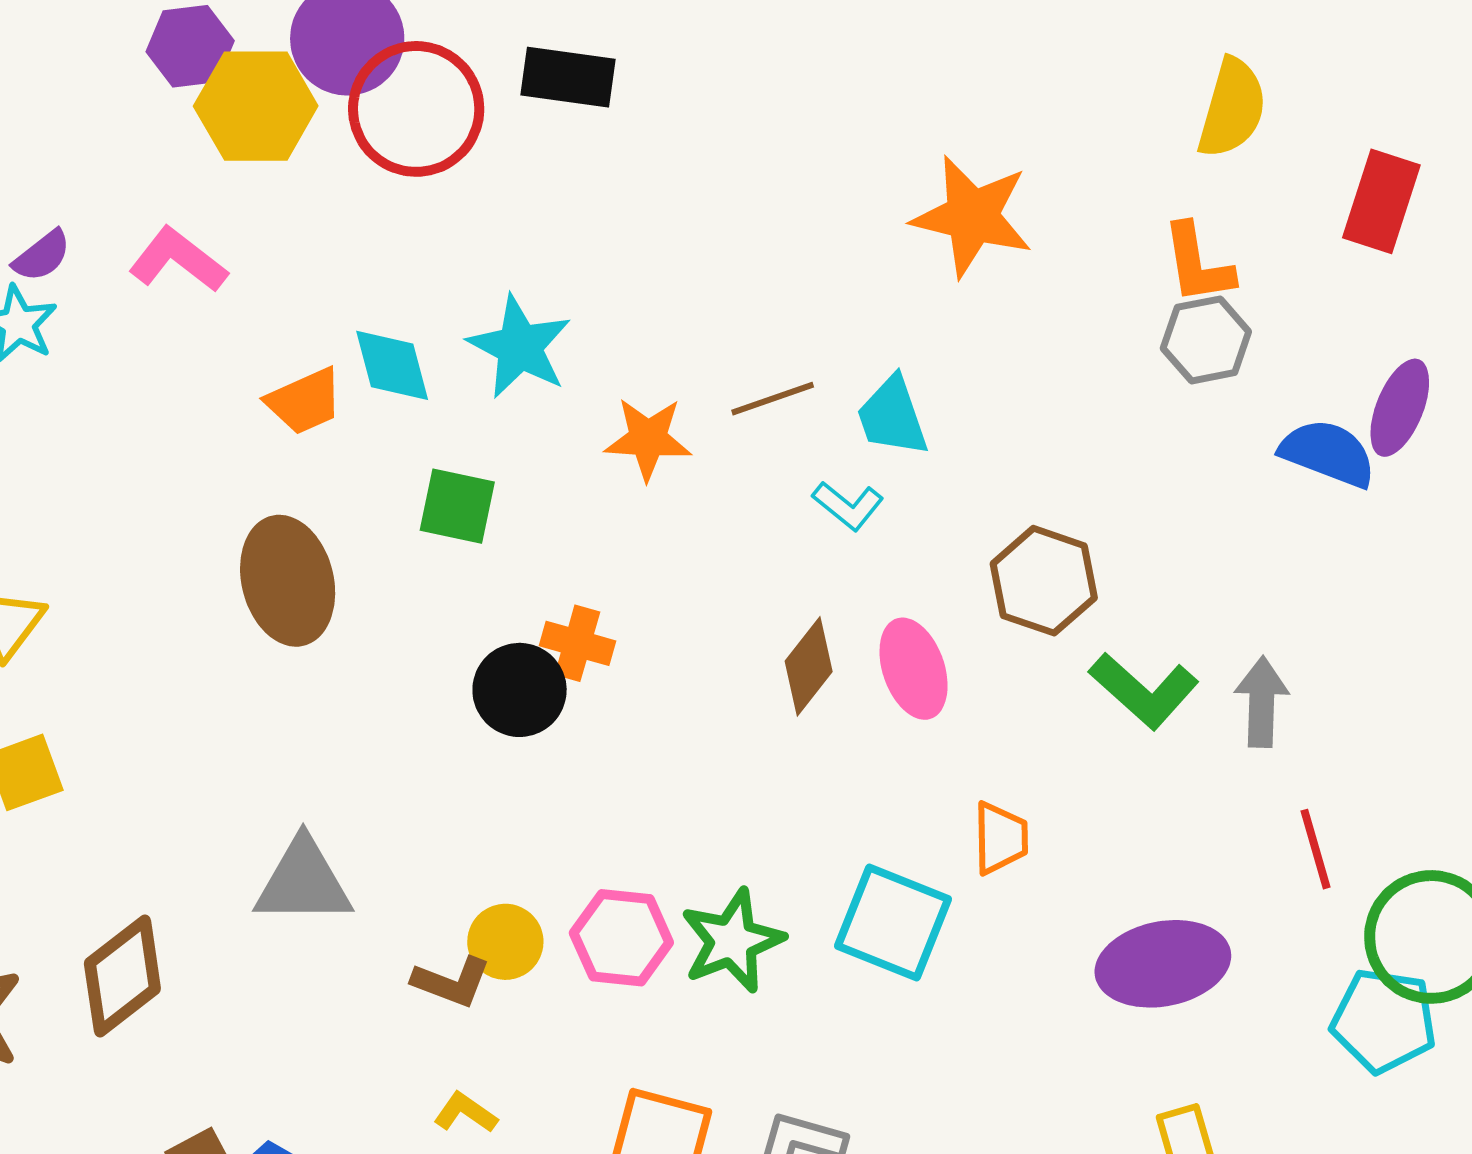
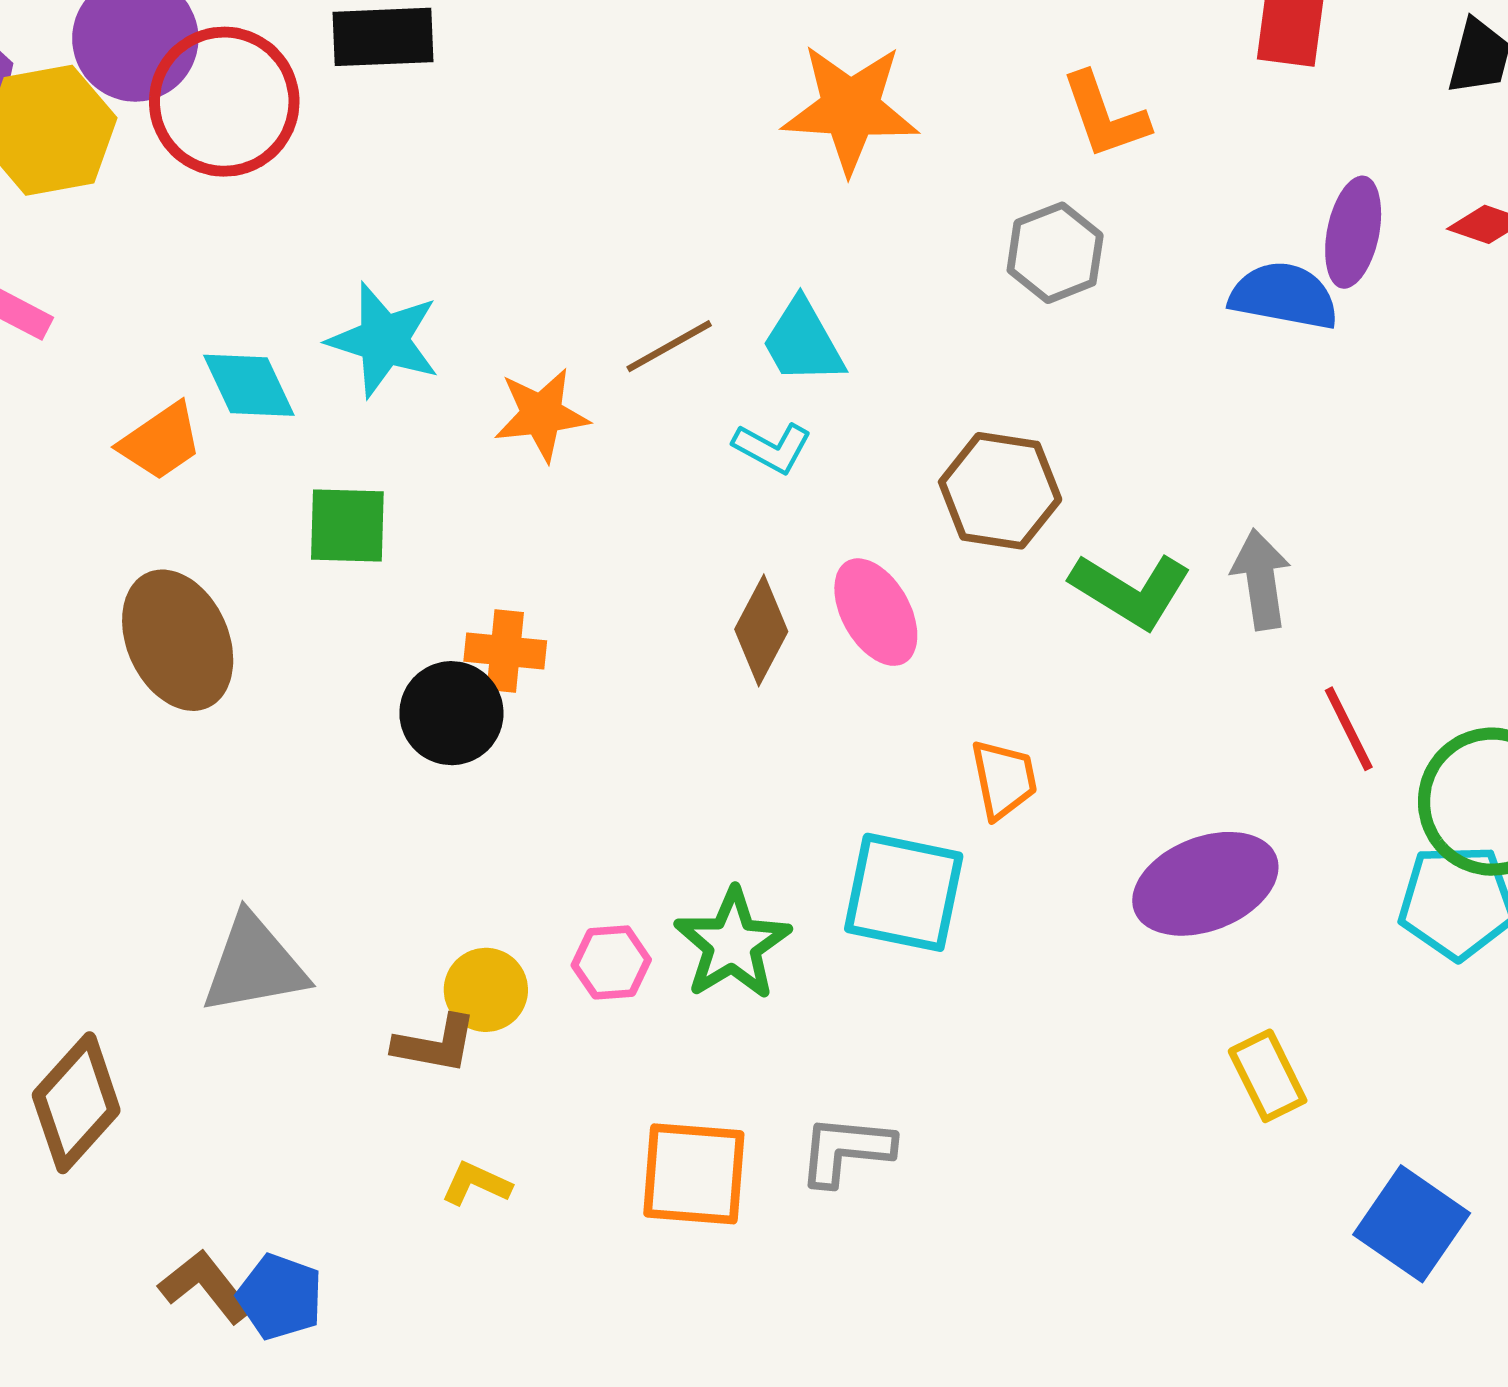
gray hexagon: (1206, 340) -> (1055, 253), moved
pink hexagon: (621, 938) -> (611, 962), size x0.7

